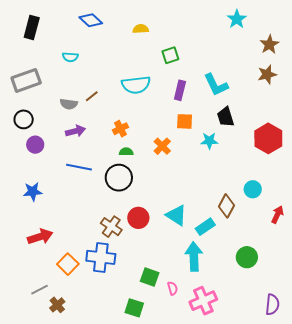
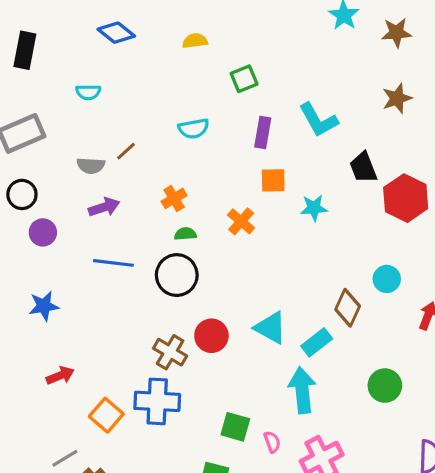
brown star: (269, 44) -> (396, 33), moved, turned 30
cyan semicircle: (136, 85) -> (194, 129), size x0.7
black trapezoid: (226, 117) -> (363, 168), moved
red arrow: (40, 237) -> (60, 375), size x0.7

